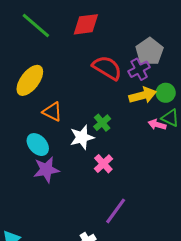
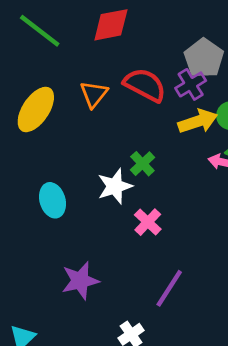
orange triangle: (52, 112) -> (94, 94), moved, turned 45
cyan ellipse: (38, 145) -> (53, 200), turned 30
purple star: (46, 170) -> (80, 281), moved

